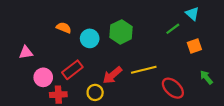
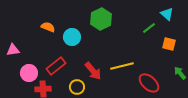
green hexagon: (121, 32) -> (101, 19), moved
orange square: (194, 46) -> (169, 44), turned 32
red arrow: (112, 75) -> (93, 71), turned -90

